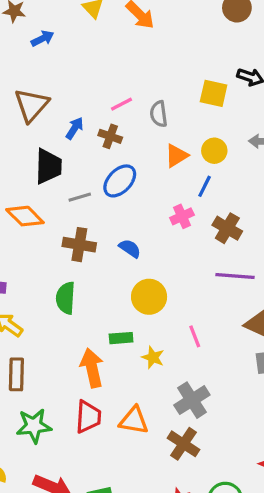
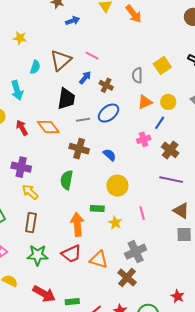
yellow square: (214, 93) -> (162, 65), moved, turned 36
pink line: (121, 104) -> (92, 55), moved, turned 48
red trapezoid: (88, 417) -> (71, 254), turned 55

